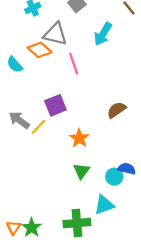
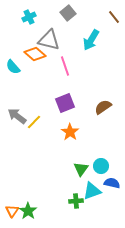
purple square: (55, 105) -> (65, 103), moved
blue semicircle: (127, 169) -> (112, 183), moved
green triangle: (81, 171) -> (81, 169), moved
green cross: (77, 223) -> (76, 201), moved, size x0.6

